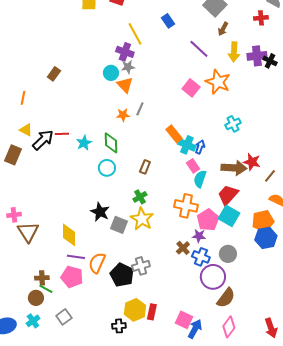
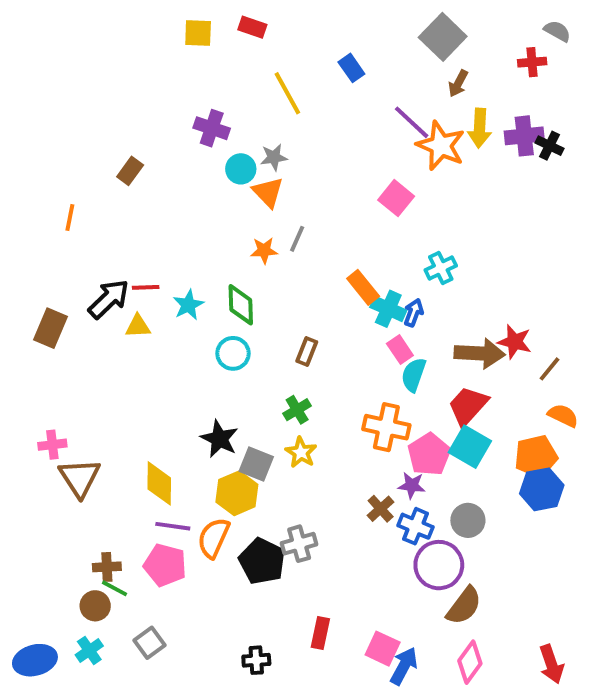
purple cross: (125, 52) -> (212, 128), moved
orange star: (218, 82) -> (441, 146), moved
cyan cross: (233, 124) -> (441, 268), moved
yellow triangle: (26, 130) -> (138, 326), moved, turned -32
yellow star: (142, 219) -> (301, 452), size x0.7
yellow hexagon: (135, 310) -> (237, 493), moved

